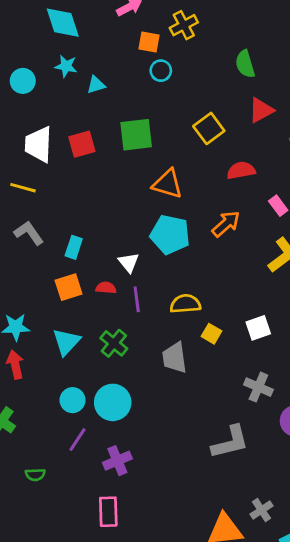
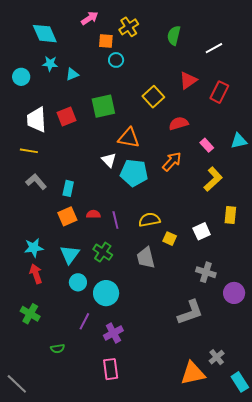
green semicircle: (245, 64) -> (174, 35), moved, turned 36
white triangle: (129, 262) -> (109, 160), moved
cyan circle: (72, 400) -> (78, 282), moved

